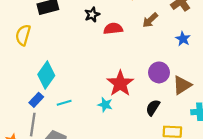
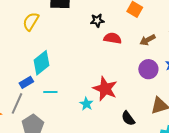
purple circle: (159, 72) -> (148, 69), moved
red star: (120, 83) -> (105, 89), turned -30
black semicircle: (153, 108) -> (128, 118), turned -84

